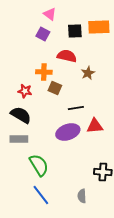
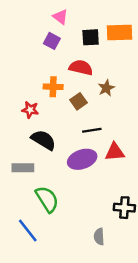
brown square: (55, 88) -> (78, 101), moved, turned 32
black semicircle: (21, 115) -> (43, 140), moved
blue line: (41, 195) -> (28, 231), moved

